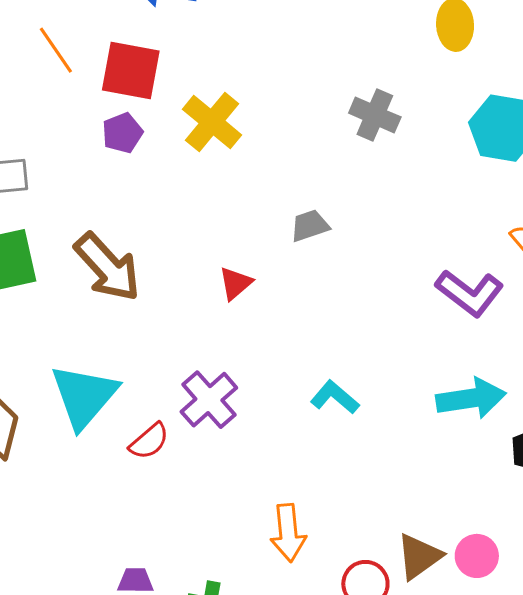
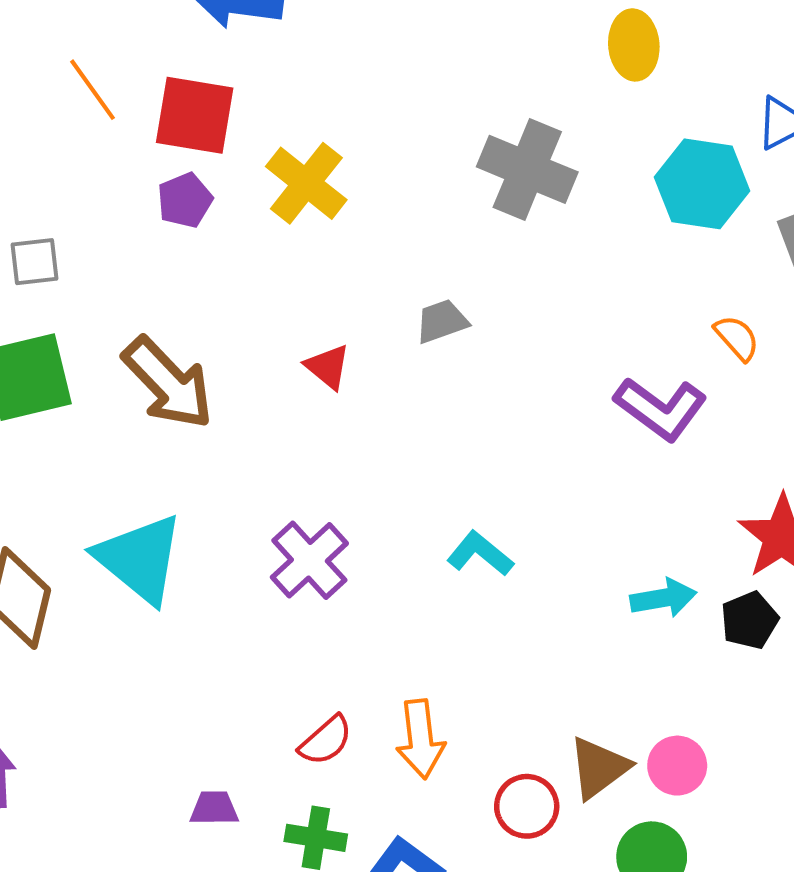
gray cross: (375, 115) -> (527, 169), size x1.4
red triangle: (235, 283) -> (328, 367), moved, turned -39
cyan triangle: (84, 396) -> (140, 559), turned -30
cyan arrow: (471, 398) -> (663, 598), moved, size x0.7
red semicircle: (149, 441) -> (326, 740), moved

